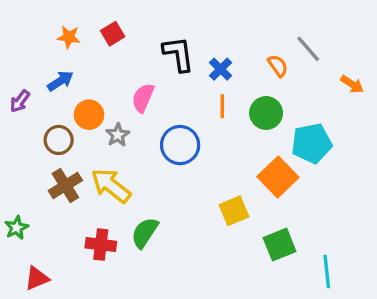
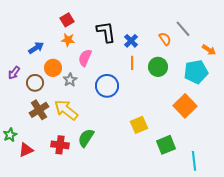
orange star: (69, 37) -> (68, 40), moved
purple arrow: (20, 101) -> (14, 73), moved
cyan pentagon: (312, 143) -> (196, 72), moved
orange square: (278, 177) -> (185, 106), moved
red triangle: (37, 278) -> (26, 150), moved

